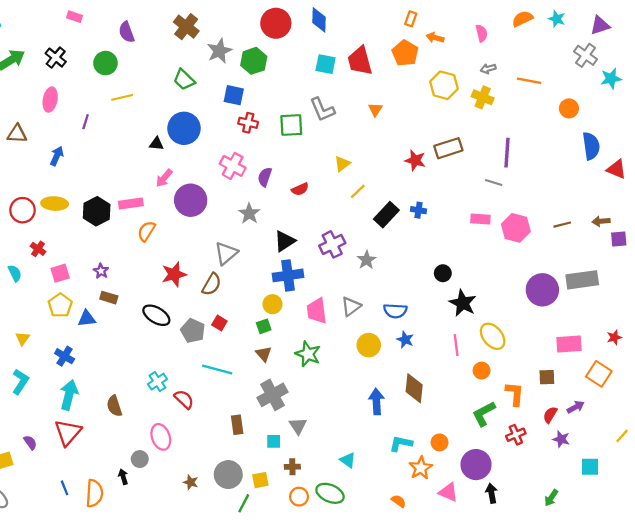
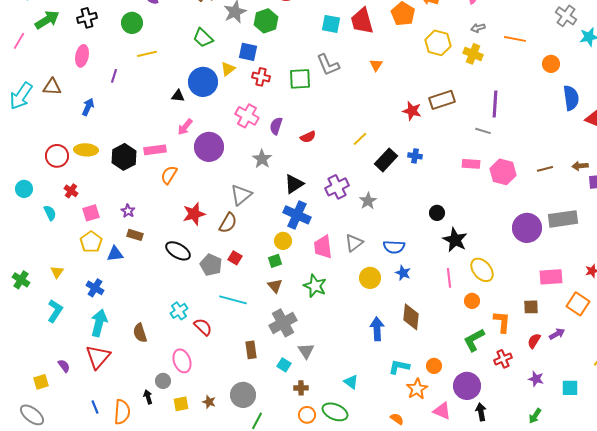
black cross: (56, 58) -> (87, 18), turned 36
yellow triangle: (342, 164) -> (228, 69), moved
blue cross: (288, 275) -> (297, 215), turned 32
purple star: (561, 439) -> (536, 379), moved
cyan square: (274, 441) -> (284, 365), turned 32
yellow square: (260, 480) -> (181, 404), moved

